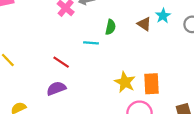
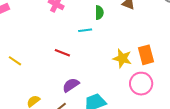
purple semicircle: (56, 88) -> (71, 85), moved

